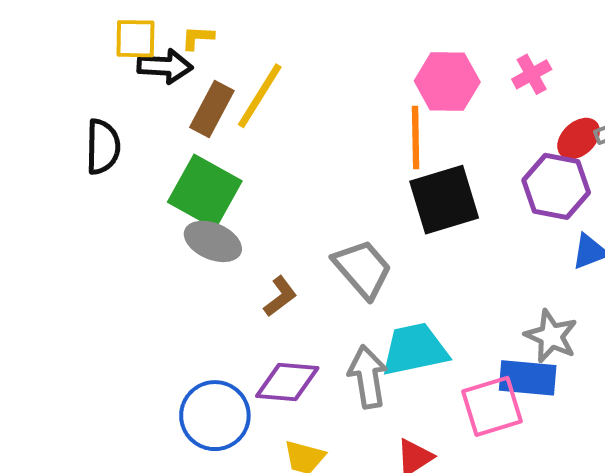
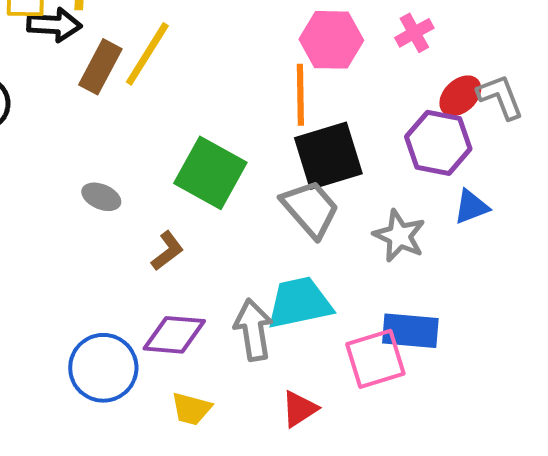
green square: (205, 191) -> (210, 173), moved
gray ellipse: (213, 241) -> (101, 197), size x0.7
gray trapezoid: (363, 269) -> (310, 209), moved
gray star: (551, 336) -> (399, 236), moved

